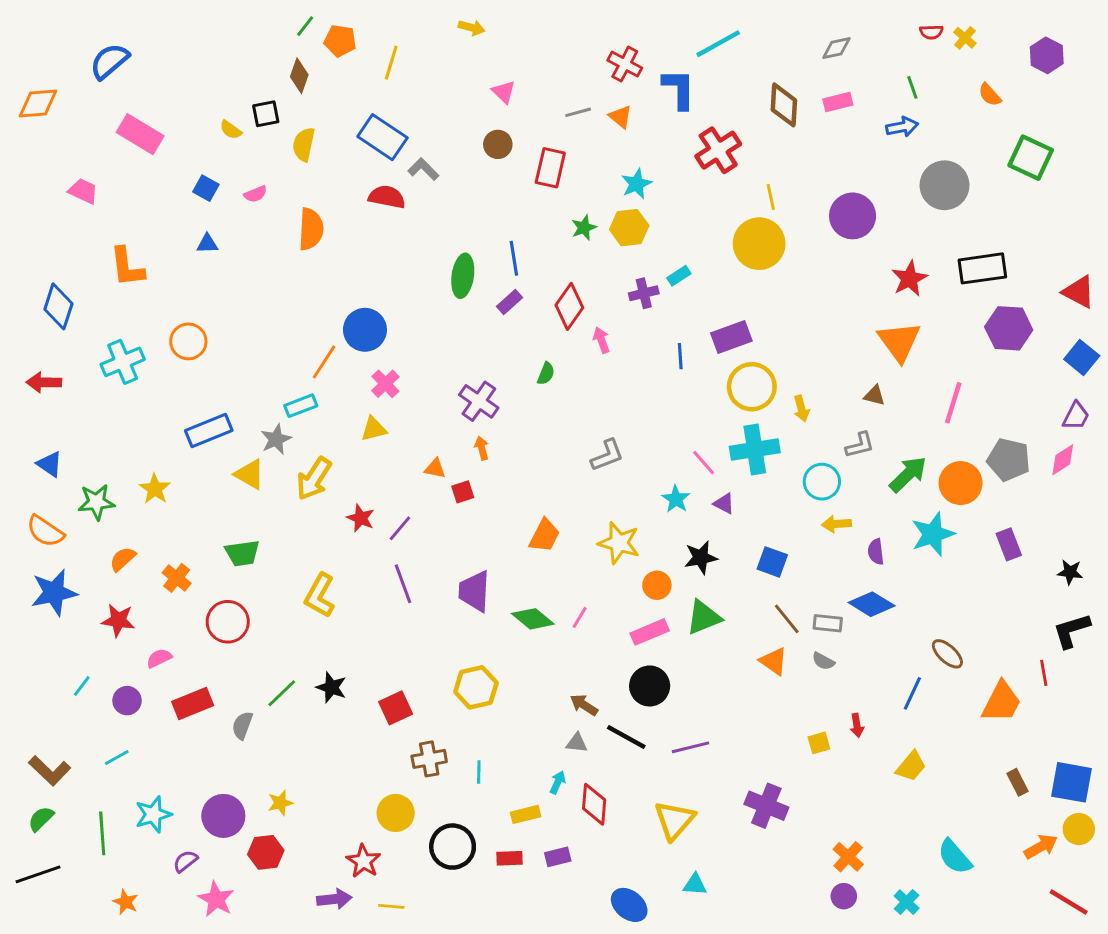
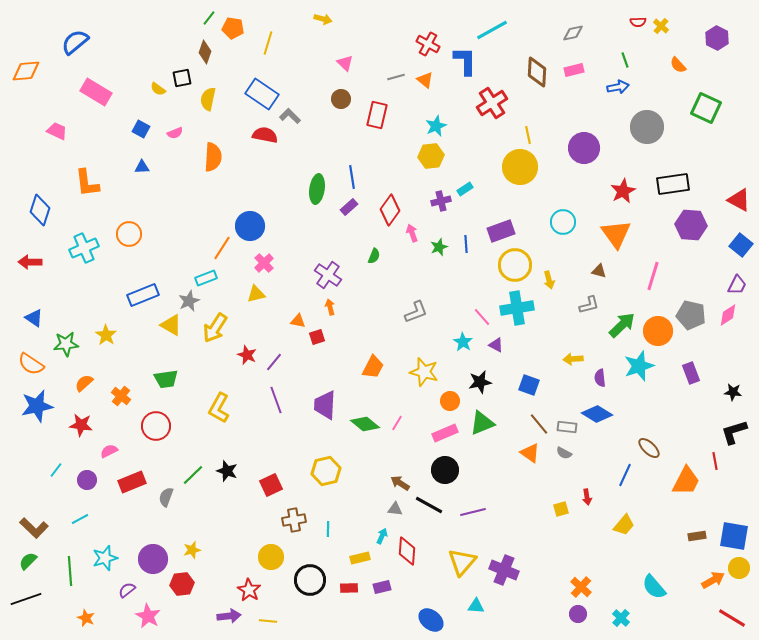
green star: (584, 228) -> (439, 247), moved
cyan circle: (822, 482) -> (563, 222), moved
brown rectangle: (1017, 782) -> (697, 536), turned -72
purple cross: (766, 806) -> (504, 570), moved

